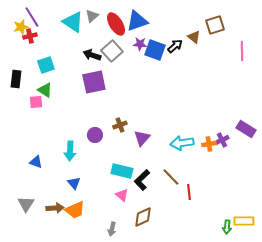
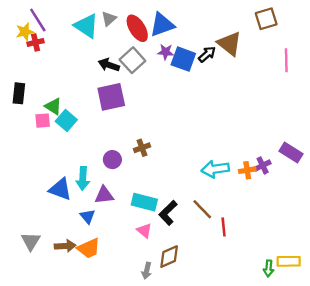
brown square: (215, 25) -> (266, 19), moved
brown triangle: (194, 37) -> (229, 44), size x1.6
cyan square: (46, 65) -> (66, 121), moved, turned -30
purple triangle: (142, 138) -> (104, 195), moved, turned 42
blue triangle: (36, 162) -> (60, 189), moved, size x1.5
gray arrow: (112, 229) -> (147, 271), moved

